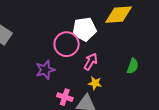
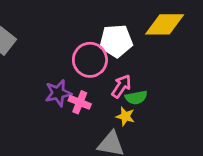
green semicircle: (133, 66) -> (136, 97), moved, turned 56
pink cross: (65, 97) -> (80, 102), moved

